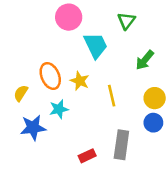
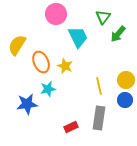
green arrow: (145, 60) -> (118, 34), moved
yellow semicircle: (21, 93) -> (17, 45), moved, size x1.5
yellow line: (112, 96) -> (99, 86), moved

